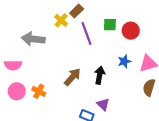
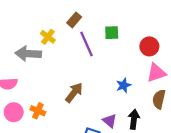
yellow cross: (61, 20) -> (48, 37), moved
red circle: (131, 31) -> (149, 46), moved
blue star: (124, 61) -> (123, 85), moved
black arrow: (100, 75) -> (134, 119), moved

